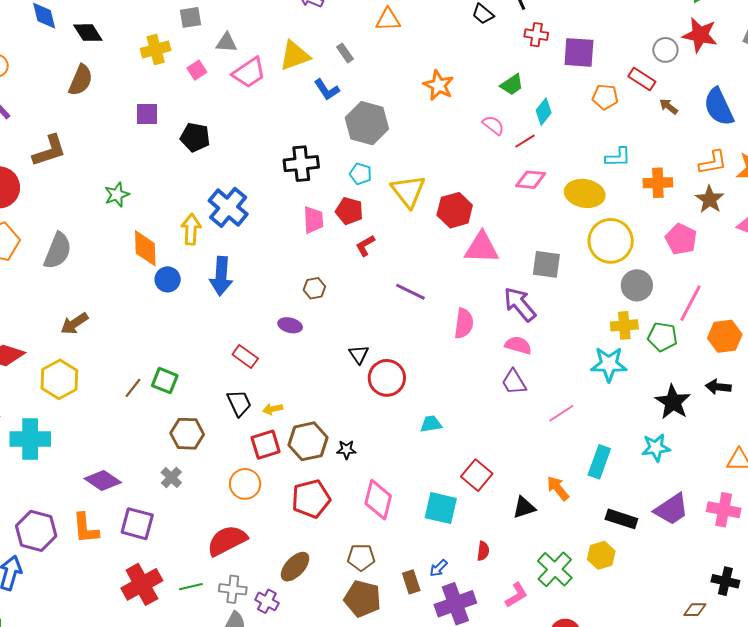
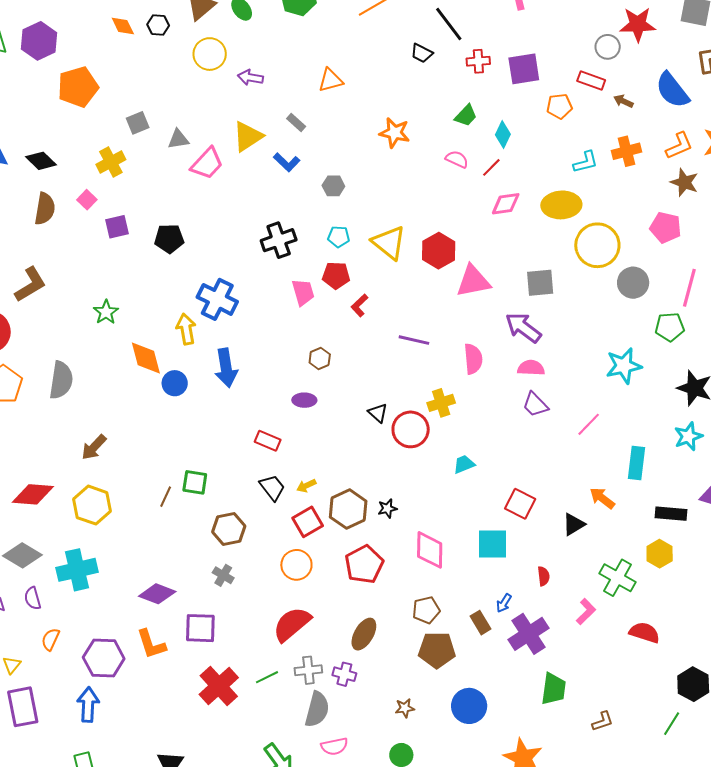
pink square: (197, 70) -> (87, 200), moved
gray hexagon: (367, 123) -> (333, 186), size x0.5
orange cross: (658, 183) -> (626, 151), moved
yellow cross: (624, 325) -> (441, 403), moved

